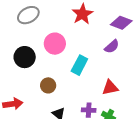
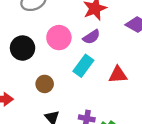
purple semicircle: (112, 47) -> (91, 37), moved
red triangle: (110, 88) -> (118, 75), moved

